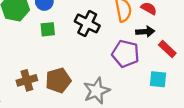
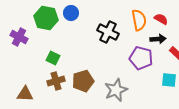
green square: (48, 29) -> (53, 58), moved, turned 32

